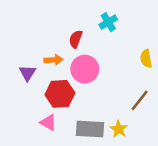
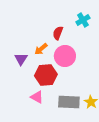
orange arrow: (53, 60) -> (41, 49), turned 144

